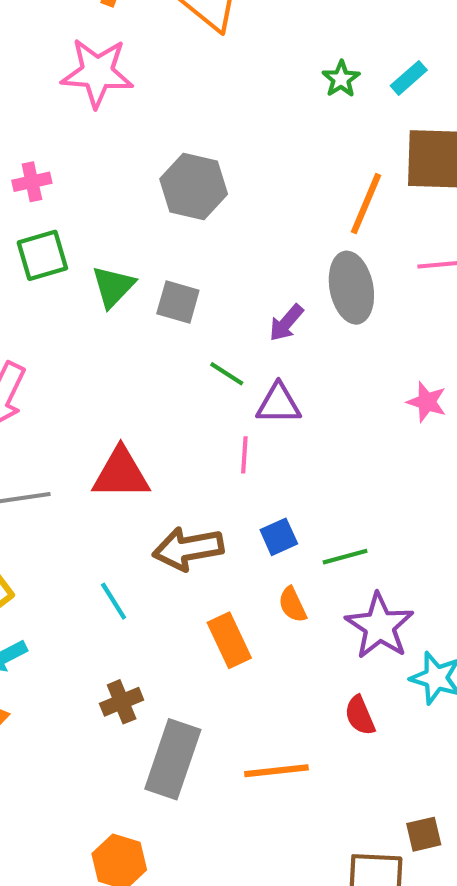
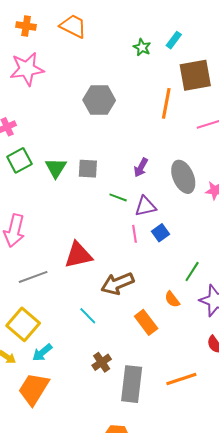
gray hexagon: (194, 186) -> (99, 100), moved
gray ellipse: (351, 288) -> (183, 177), moved
blue square: (279, 537) -> (160, 233), moved
green line: (345, 557) -> (192, 272), turned -30

